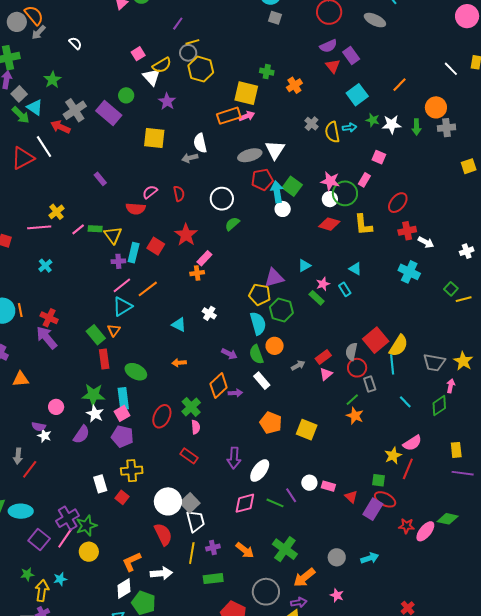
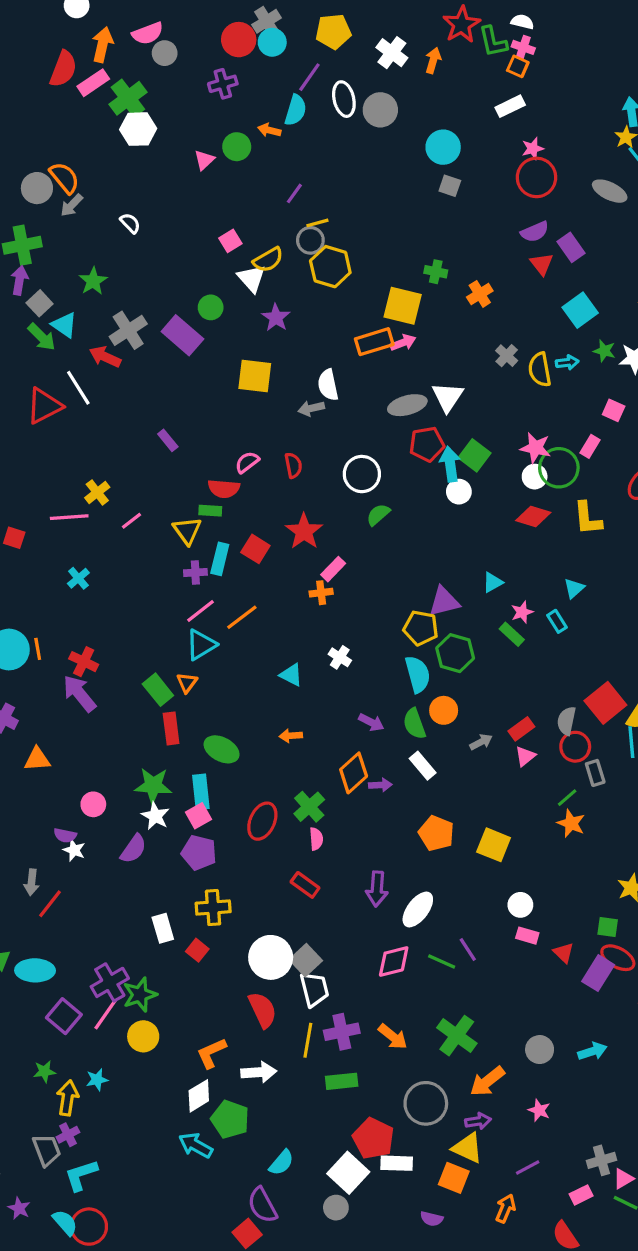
green rectangle: (95, 229) -> (210, 511), moved
cyan triangle: (355, 269) -> (574, 588), turned 48
white circle: (309, 483) -> (520, 905), moved
purple cross: (213, 547) -> (342, 1032), size x1.5

